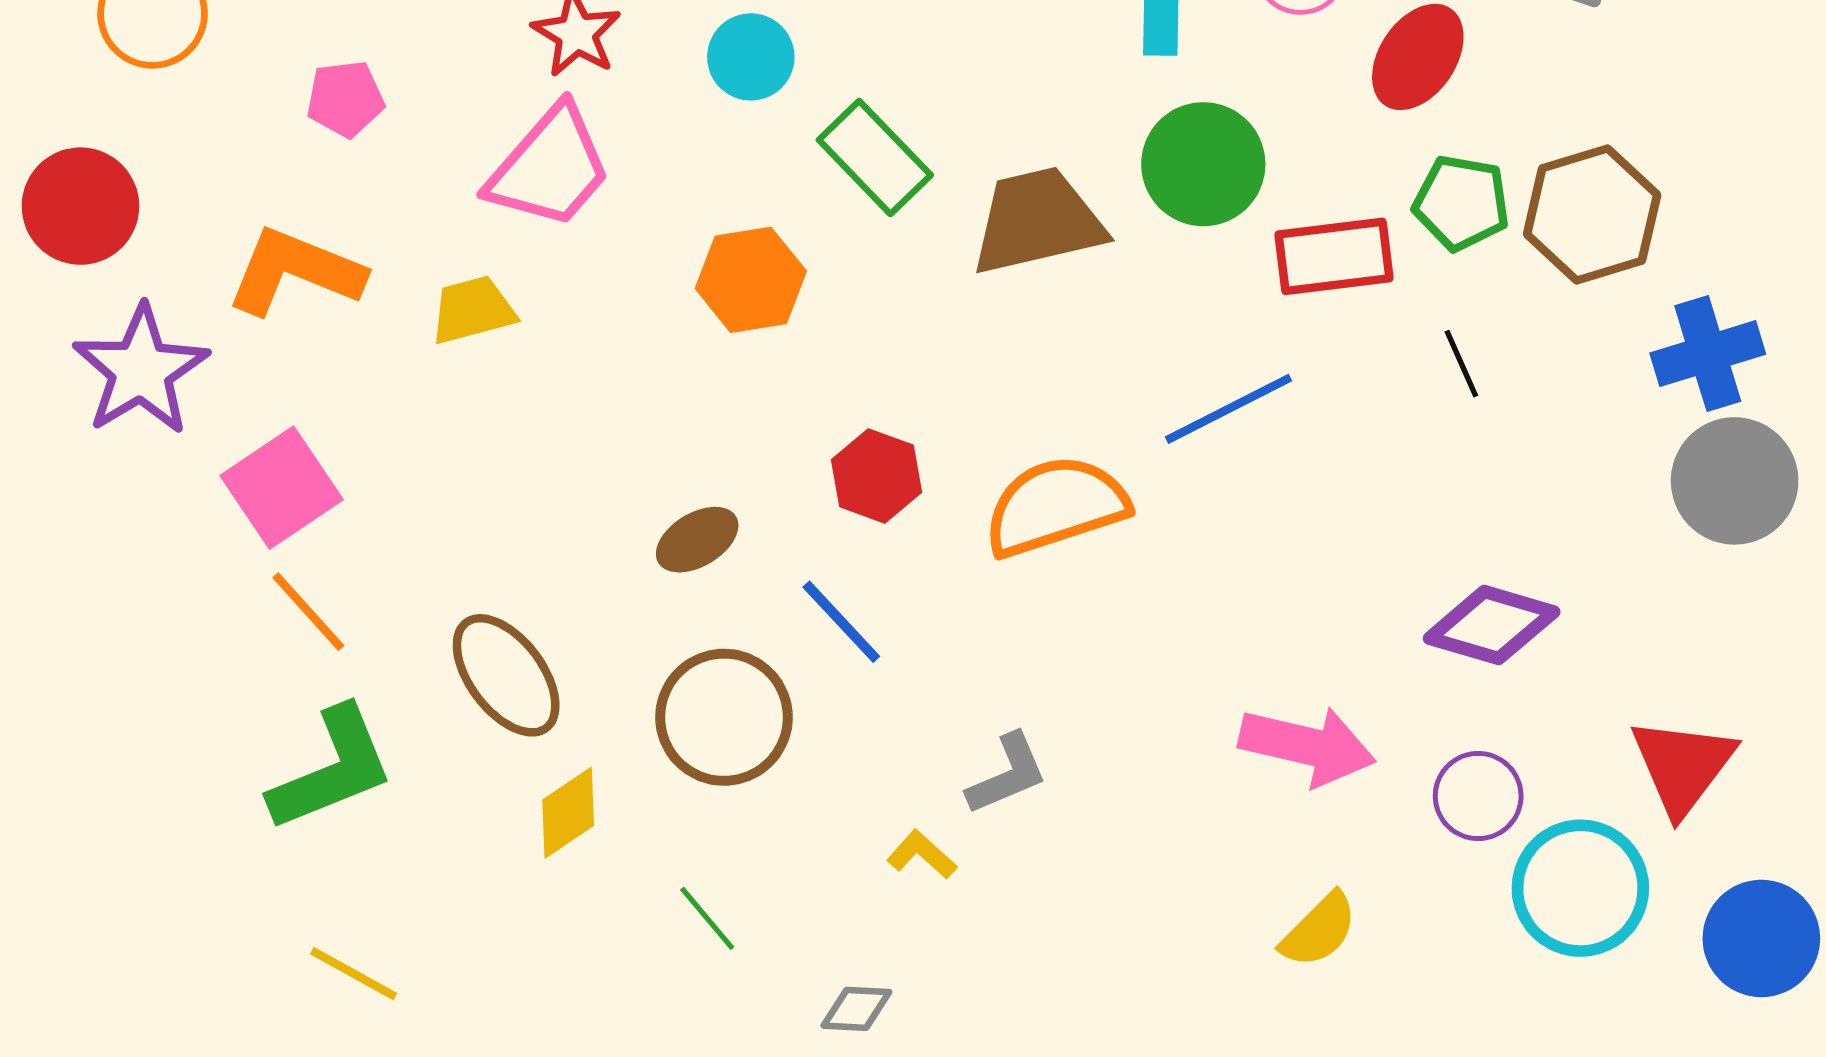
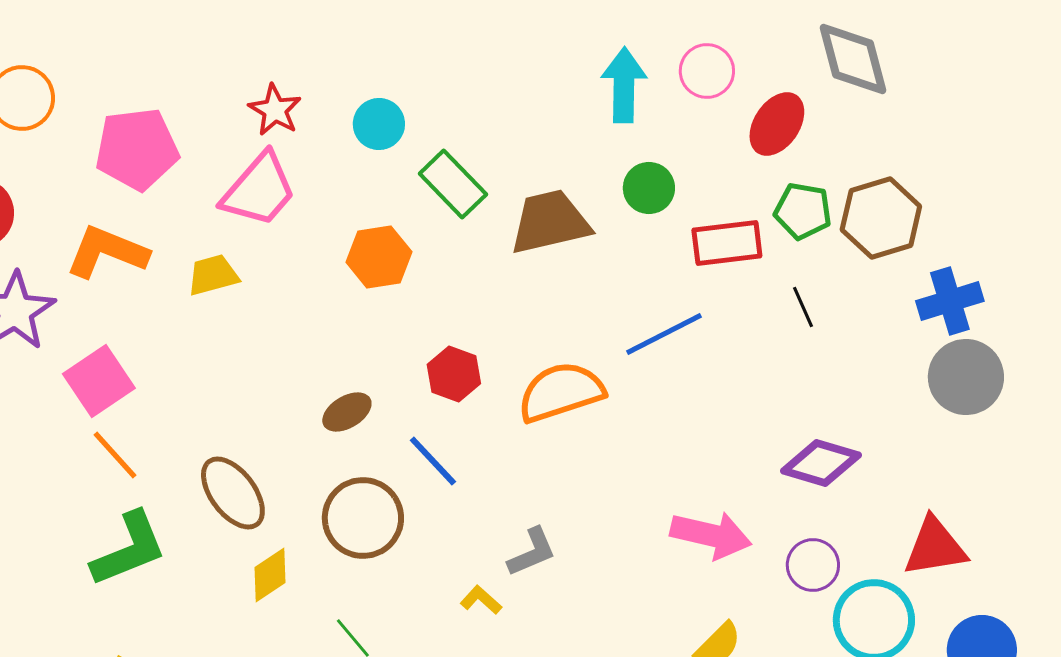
pink pentagon: (345, 99) -> (137, 149), size x1.8
green circle: (1203, 164) -> (649, 188), size x0.7
red triangle: (1683, 766) -> (935, 547), turned 44

